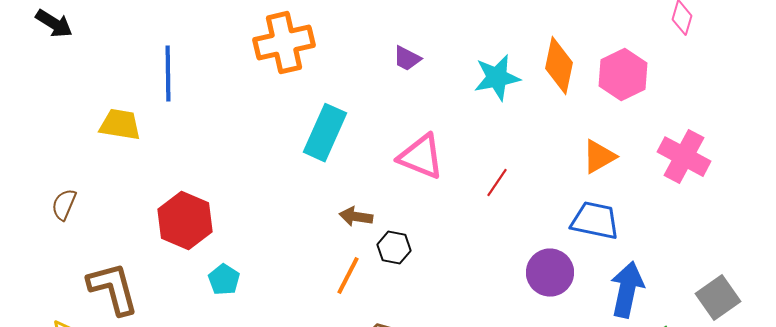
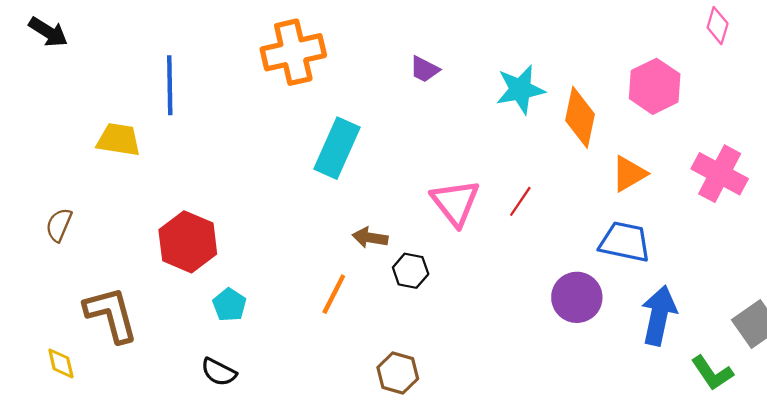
orange diamond: (559, 66) -> (580, 117), moved
pink triangle: (421, 157) -> (455, 202), moved, turned 30
orange line: (348, 276) -> (334, 294), moved

